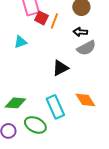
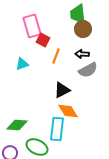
orange line: (54, 21) -> (56, 56), moved
orange diamond: (85, 100) -> (68, 111), moved
cyan rectangle: (55, 107) -> (57, 129), turned 30

